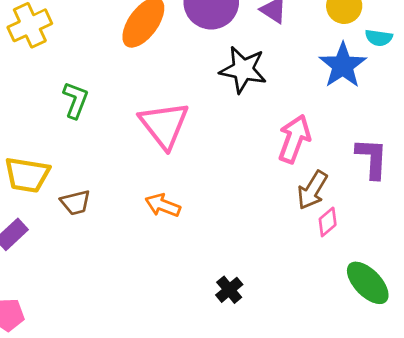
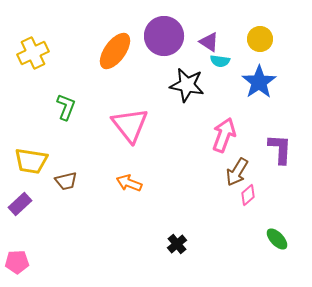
cyan semicircle: (379, 38) -> (220, 61), moved
green ellipse: (368, 283) -> (277, 239), size x0.7

